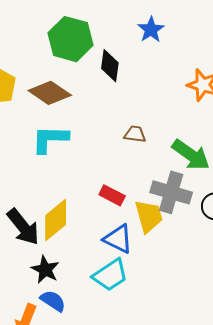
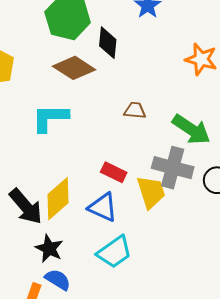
brown diamond: (50, 93) -> (74, 68), moved
blue triangle: (118, 239) -> (103, 207), moved

